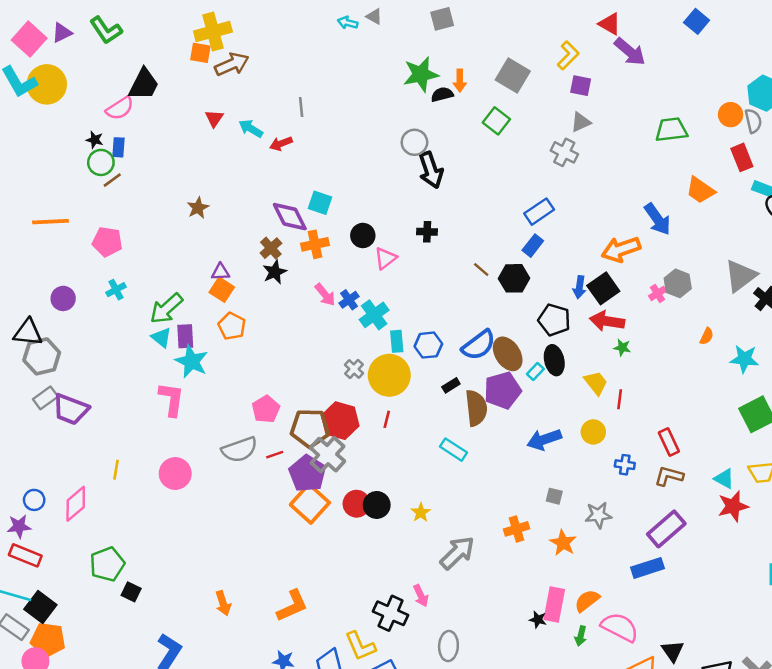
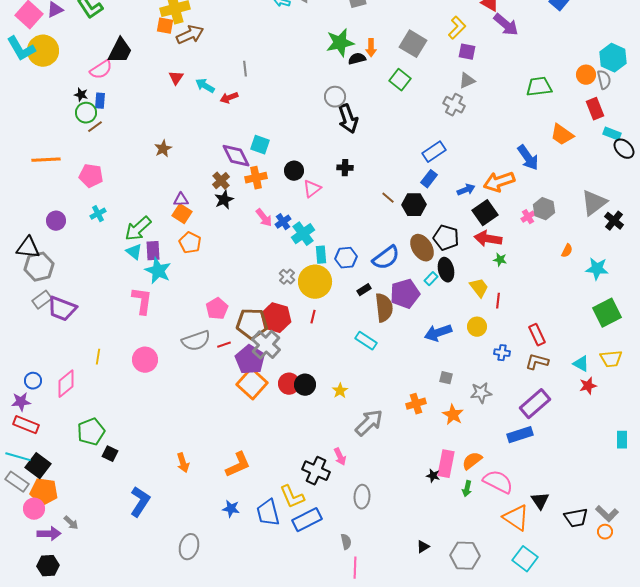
blue arrow: (579, 287) -> (466, 190), moved, turned -120
brown ellipse: (508, 354) -> (422, 248), moved
red star: (733, 506) -> (588, 386), size x0.7

